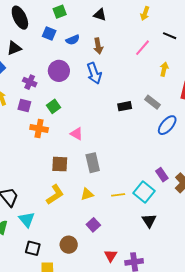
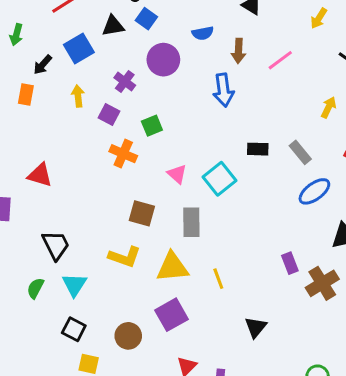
blue square: (49, 33) -> (146, 19), moved
pink line: (142, 48) -> (280, 60), moved
purple circle: (59, 71) -> (163, 60), moved
cyan square: (144, 192) -> (219, 179), moved
yellow L-shape: (55, 194) -> (125, 257), turned 40
yellow triangle: (87, 194) -> (172, 267), size x1.6
yellow line: (118, 195) -> (218, 279), turned 64
purple square: (93, 225) -> (171, 315), size x1.5

